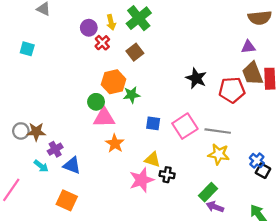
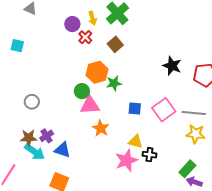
gray circle: (21, 131) -> (32, 102), moved
brown star: (36, 132) -> (29, 138), moved
cyan arrow: (41, 166) -> (34, 152), size x1.5

